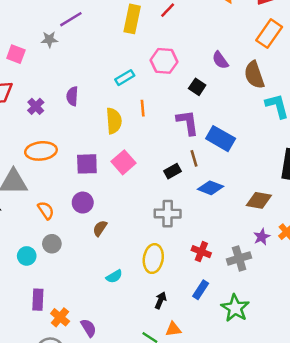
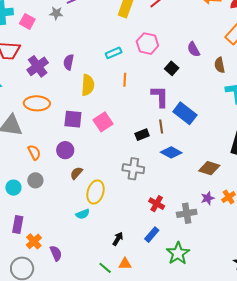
brown semicircle: (254, 75) -> (220, 65), size x0.7
purple cross: (36, 106) -> (38, 66), size x1.5
yellow semicircle: (114, 121) -> (88, 85), moved
yellow ellipse: (153, 259) -> (96, 192), moved

